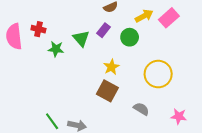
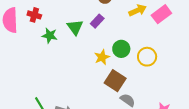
green circle: (130, 37) -> (121, 49), moved
yellow circle: (158, 74) -> (147, 57), moved, size x0.7
brown square: (107, 91) -> (115, 81), moved

